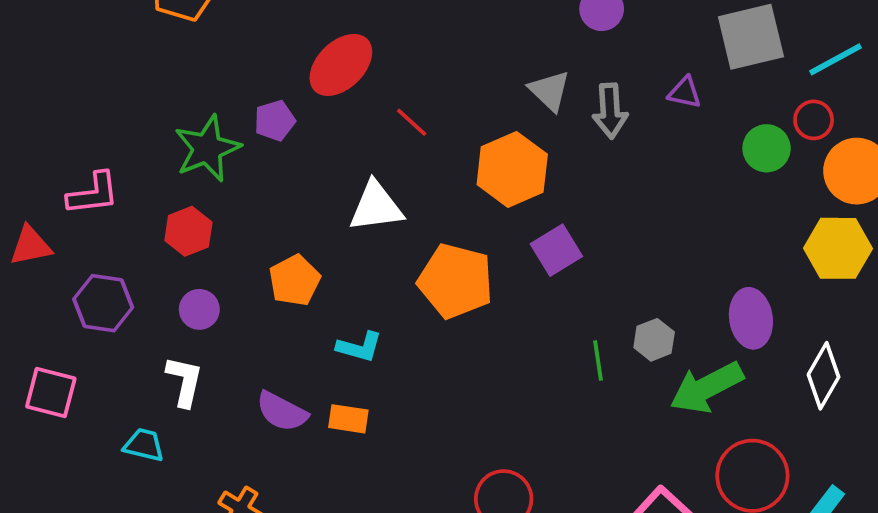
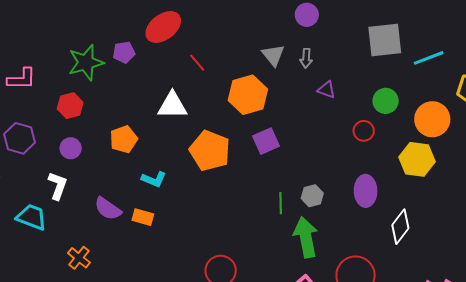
purple triangle: (685, 92) -> (327, 90), moved
gray arrow: (610, 111) -> (306, 58), moved, size x0.7
red circle: (814, 120) -> (364, 131), moved
green arrow: (707, 387) -> (306, 237), moved, turned 99
cyan trapezoid: (144, 445) -> (32, 217), size x1.4

